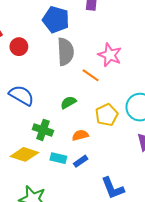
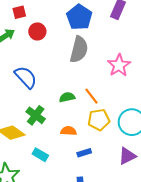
orange line: (91, 75) -> (92, 96), moved
cyan rectangle: (58, 158) -> (40, 155), moved
blue rectangle: (81, 161) -> (84, 153), moved

